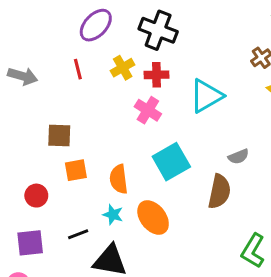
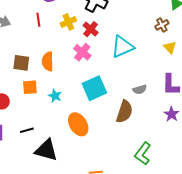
red cross: (157, 75) -> (91, 29), turned 35
orange semicircle: (119, 179) -> (48, 61), moved
cyan star: (113, 215) -> (55, 96), moved

